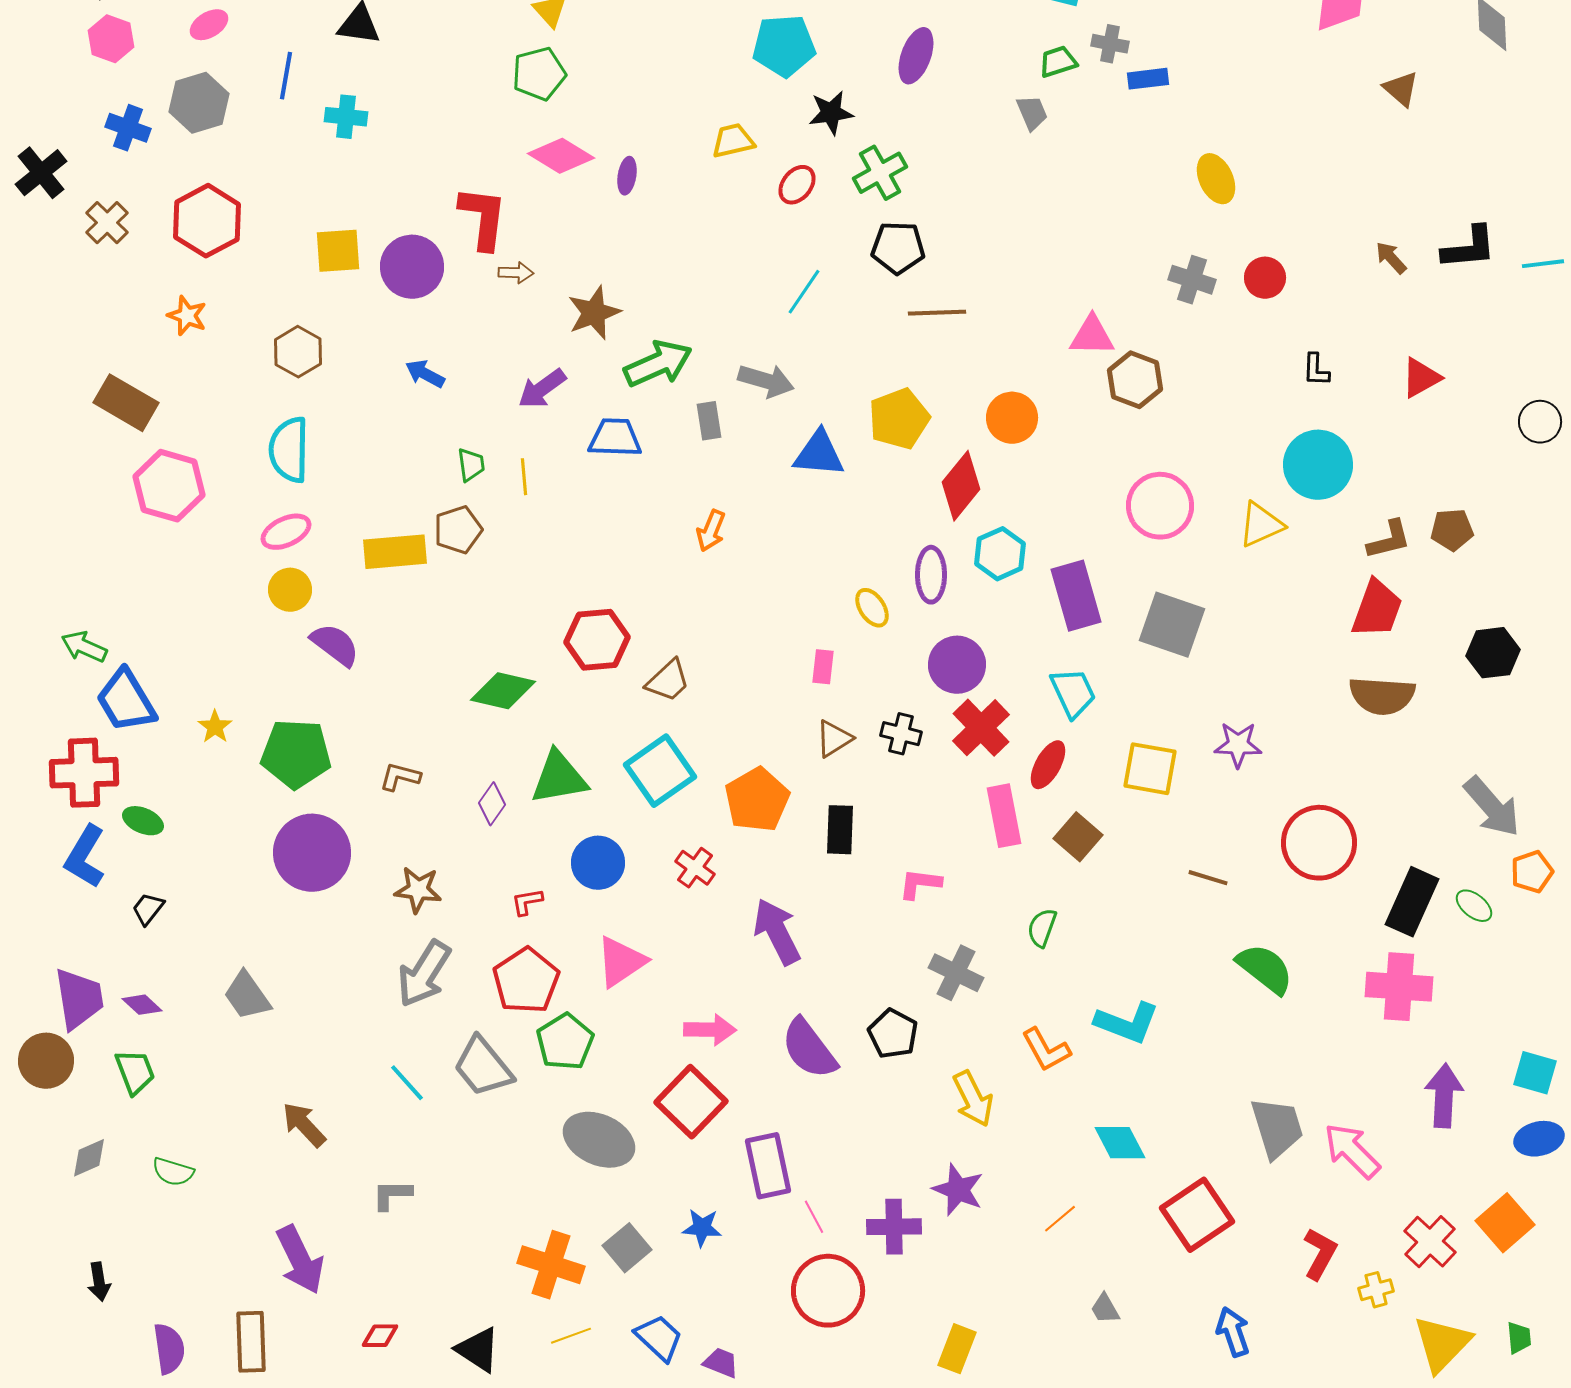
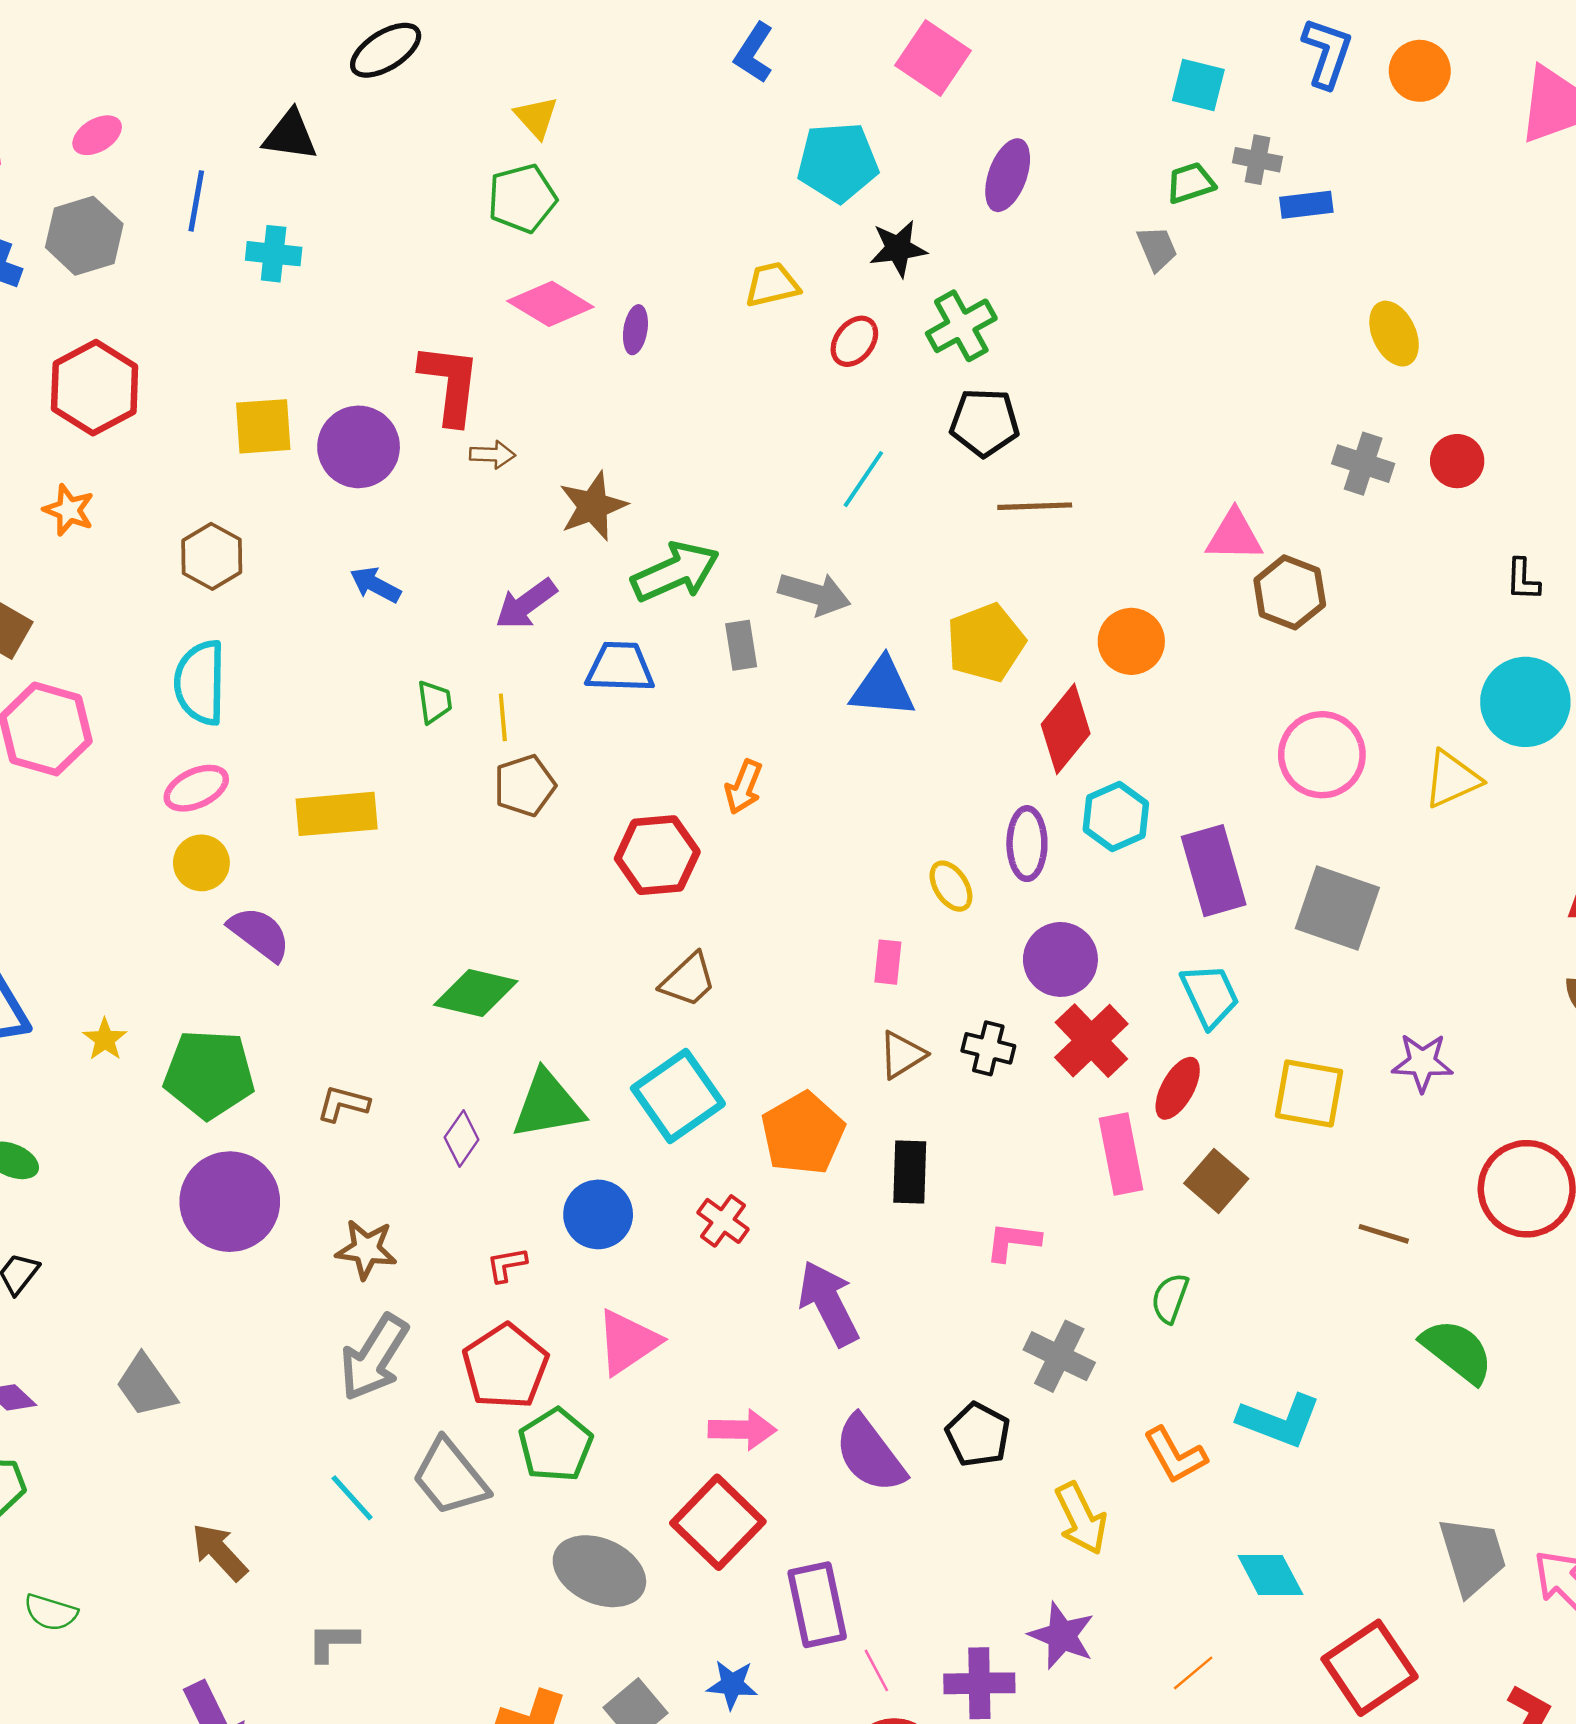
brown pentagon: (458, 530) -> (525, 786), moved
red hexagon: (597, 640) -> (657, 855), moved

